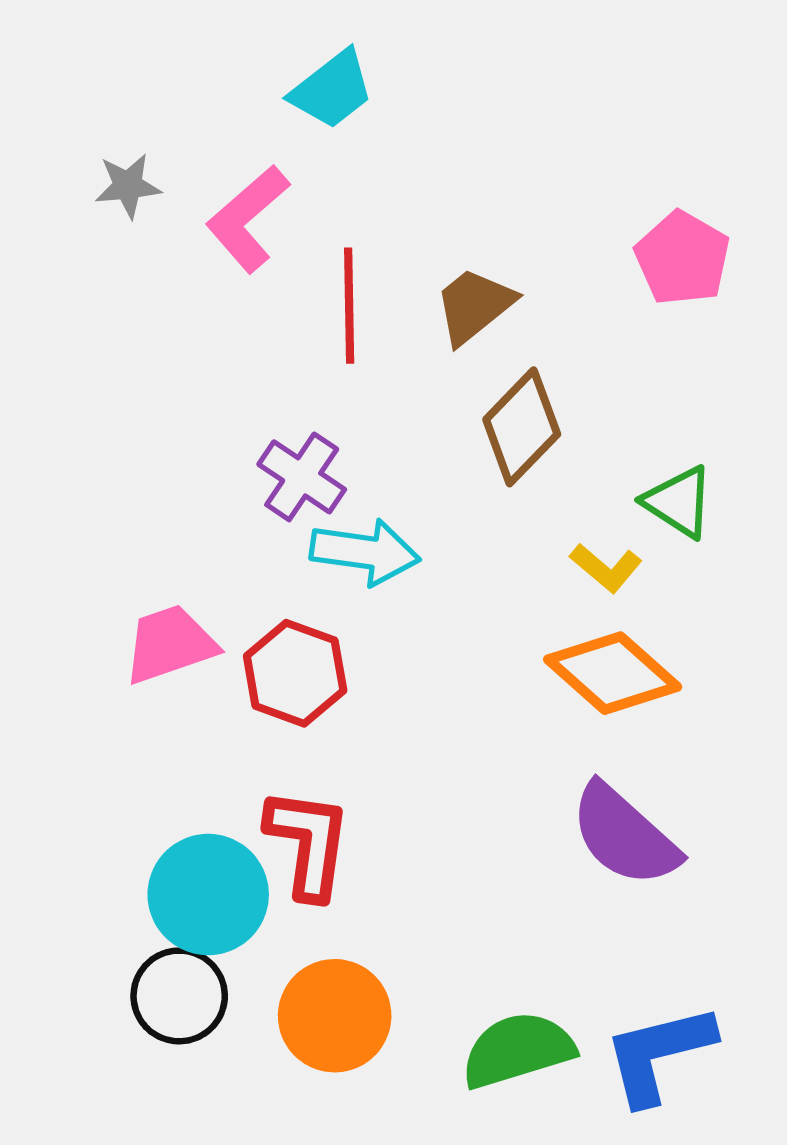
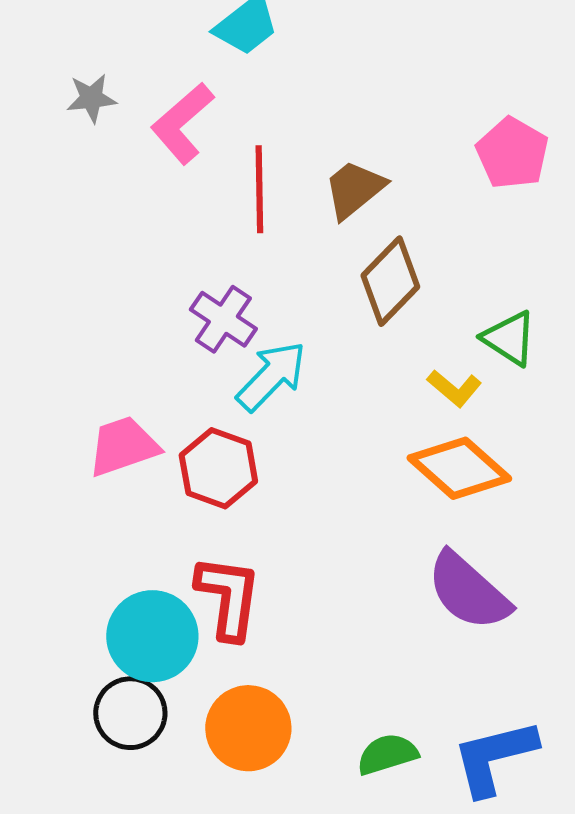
cyan arrow: (365, 552) -> (271, 376), turned -54
green semicircle: (518, 1050) -> (387, 754), size x0.7

